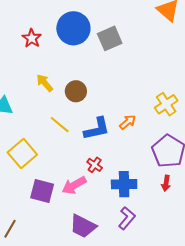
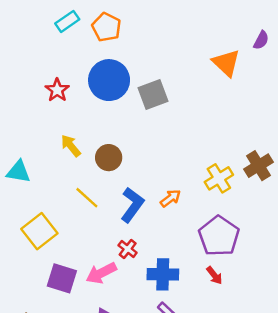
blue L-shape: (97, 129) -> (132, 205), turned -44
red arrow: (166, 183) -> (214, 275), turned -49

